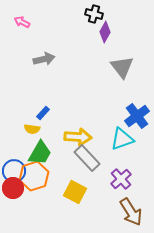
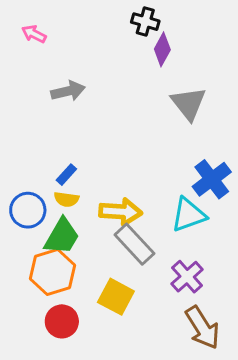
yellow semicircle: (32, 129) -> (66, 199), moved
blue circle: (14, 171) -> (28, 210), moved
red circle: (13, 188) -> (62, 321), moved

